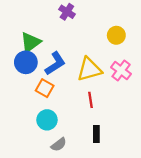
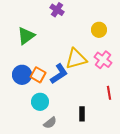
blue circle: (26, 62) -> (22, 75), moved
blue L-shape: (55, 63) -> (59, 74), moved
red line: (90, 100) -> (109, 93), moved

